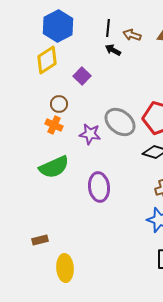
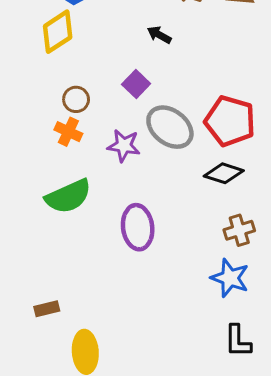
black arrow: (113, 50) -> (159, 35), moved
purple square: (82, 76) -> (136, 84), moved

